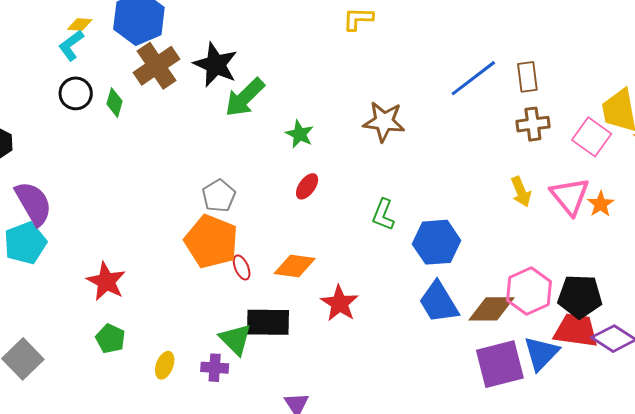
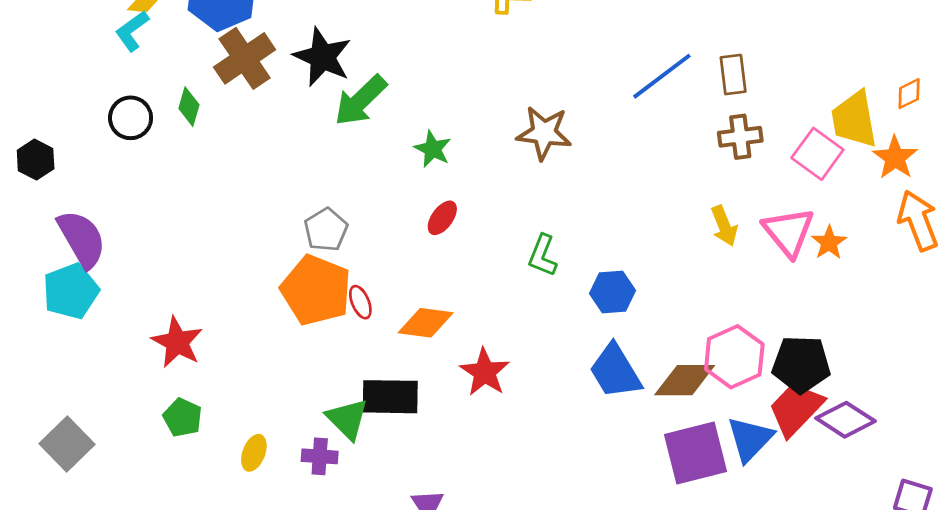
black circle: (76, 93) -> (131, 118), moved
blue hexagon: (436, 242) -> (613, 292), size x0.7
red ellipse: (242, 267) -> (360, 302), moved
red trapezoid: (576, 330) -> (796, 409), turned -54

